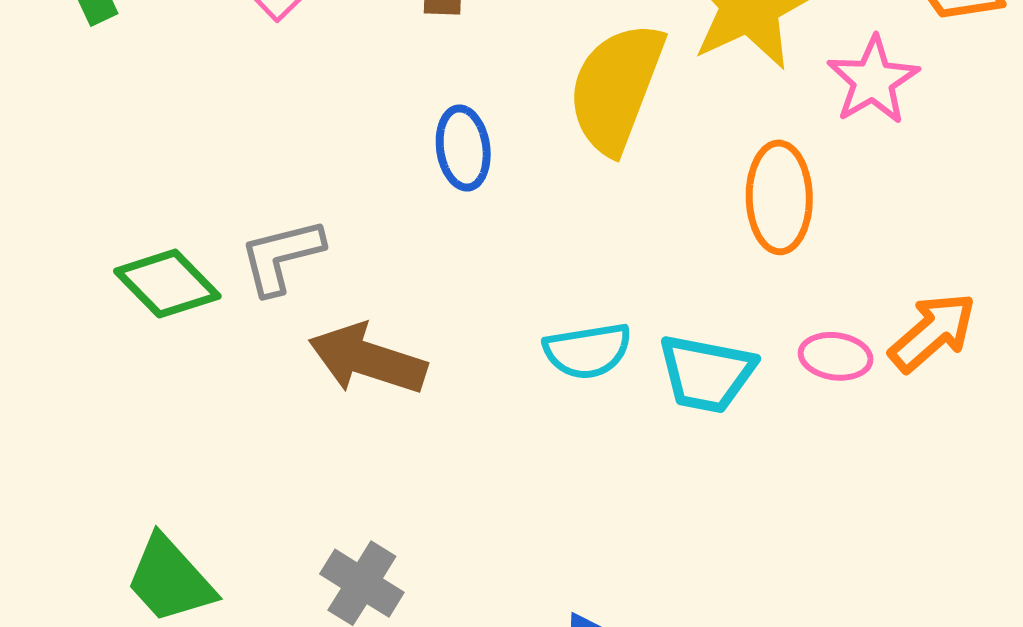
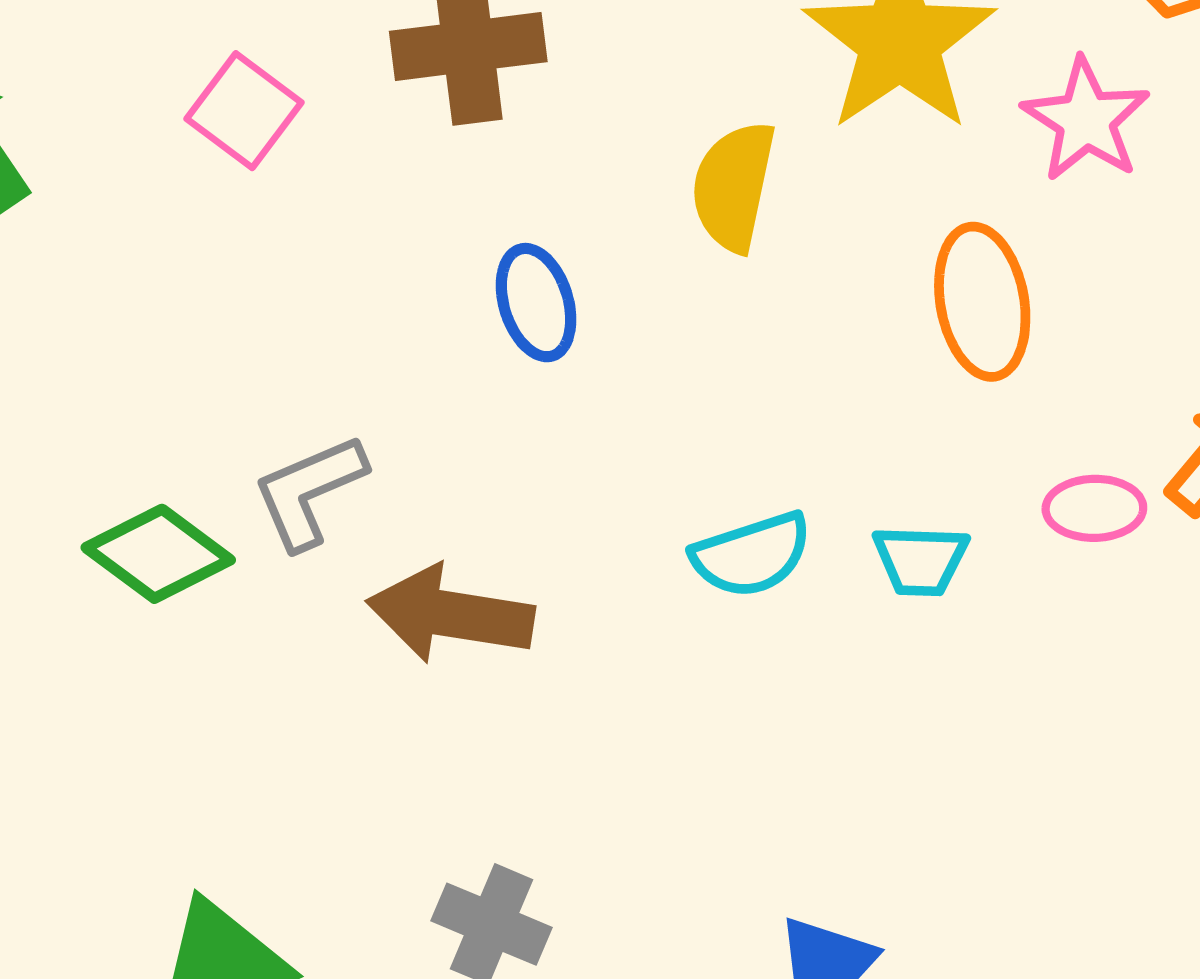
yellow semicircle: (616, 88) -> (734, 186), size x0.7
cyan trapezoid: (707, 374) -> (921, 560), size x0.7

